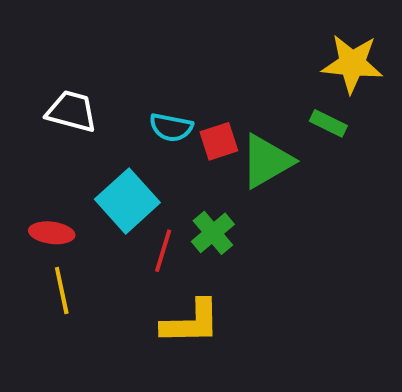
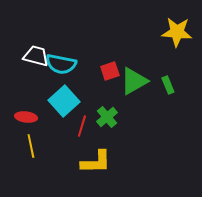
green rectangle: (328, 123) -> (168, 85), moved, turned 42
cyan semicircle: (171, 127) -> (61, 64), moved, size x1.4

